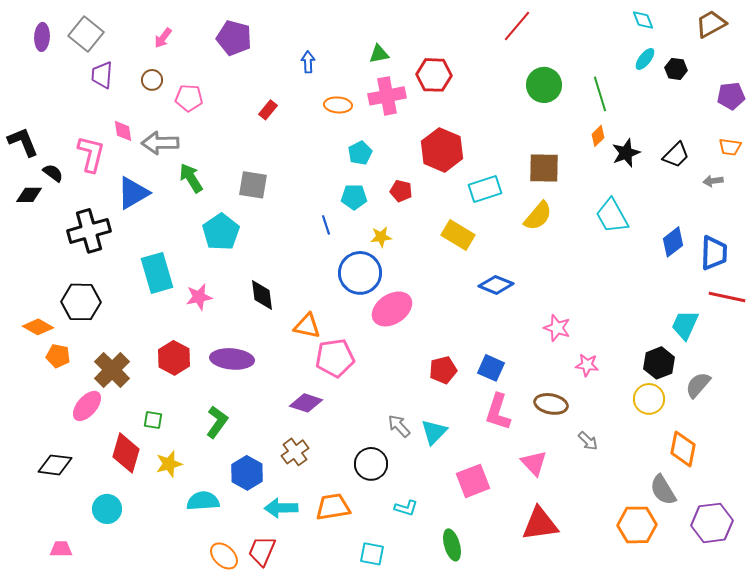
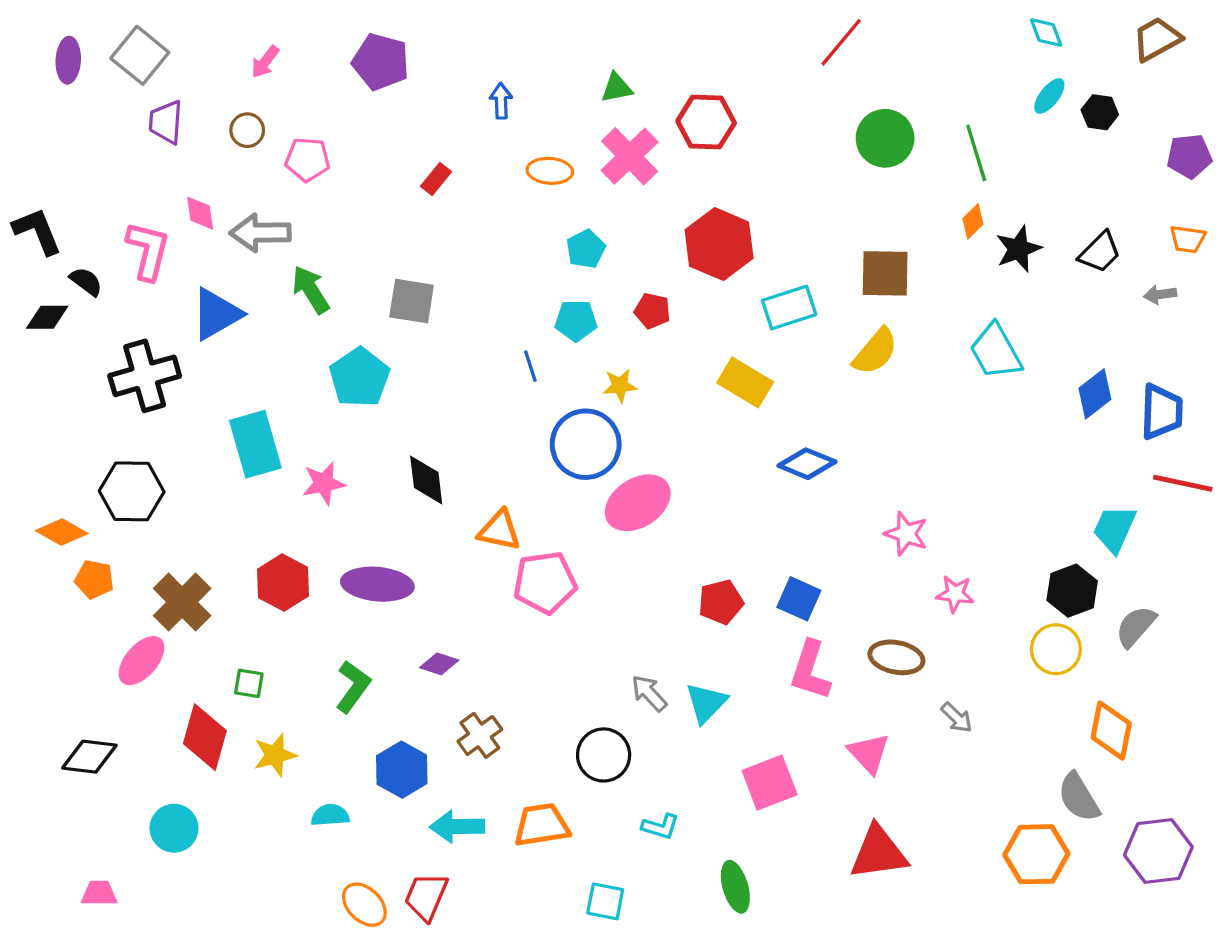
pink cross: (387, 96) -> (630, 156), turned -33
purple diamond: (306, 403) -> (439, 664), moved, size x0.7
cyan semicircle: (203, 501) -> (330, 815), size x0.7

